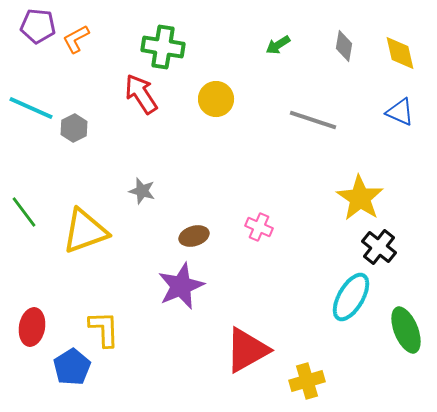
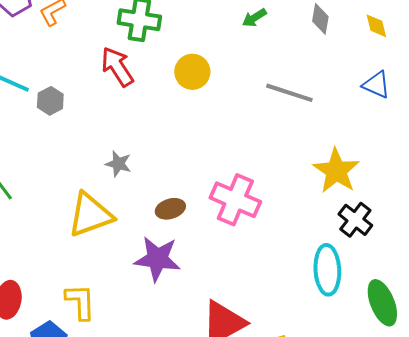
yellow diamond: (400, 53) -> (376, 26), size x0.7
pink cross: (259, 227) -> (235, 200), size x1.8
yellow triangle: (85, 231) -> (90, 215), moved
purple star: (181, 286) -> (157, 259), turned 30
cyan ellipse: (351, 297) -> (327, 270), turned -33

